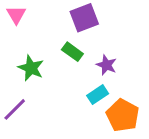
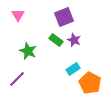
purple star: (106, 65) -> (74, 40), moved

